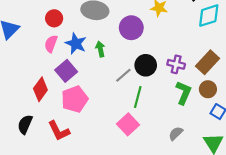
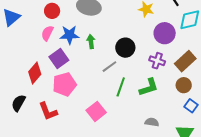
purple circle: (131, 28) -> (165, 33), moved
blue star: (76, 44) -> (70, 35), turned -30
black circle: (146, 65) -> (125, 48), moved
green L-shape: (184, 93) -> (149, 87), moved, turned 45
pink square: (128, 124) -> (96, 111), moved
gray semicircle: (176, 133) -> (152, 122), turned 48

